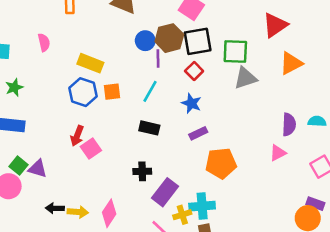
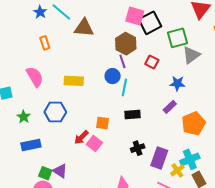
blue circle: (145, 41) -> (113, 76), moved
black square: (198, 41) -> (150, 23), moved
pink semicircle: (44, 42) -> (35, 77), size x1.5
blue hexagon: (83, 92) -> (55, 112), moved
orange square: (112, 92) -> (102, 123), moved, turned 32
blue star: (191, 103) -> (177, 83), moved
red arrow: (77, 136) -> (81, 137), turned 42
purple triangle: (38, 169) -> (60, 171), turned 35

